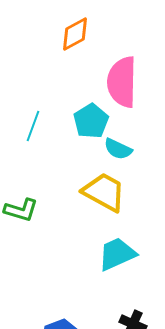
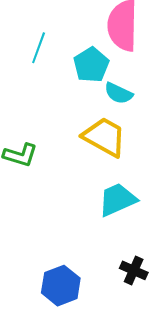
cyan line: (33, 126) -> (39, 48), moved

